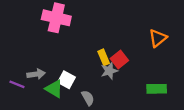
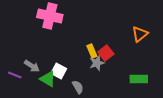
gray arrow: (36, 74) -> (32, 66), turned 42

